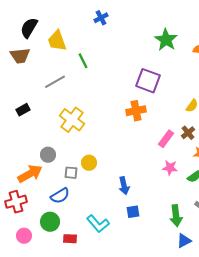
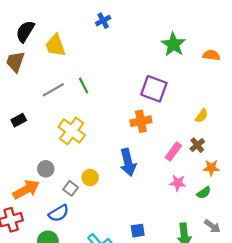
brown trapezoid: (20, 56) -> (15, 62), turned 115
green line: (83, 61) -> (84, 86), moved
gray square: (71, 173) -> (71, 188), turned 32
blue arrow: (124, 186) -> (128, 162), moved, size x1.4

